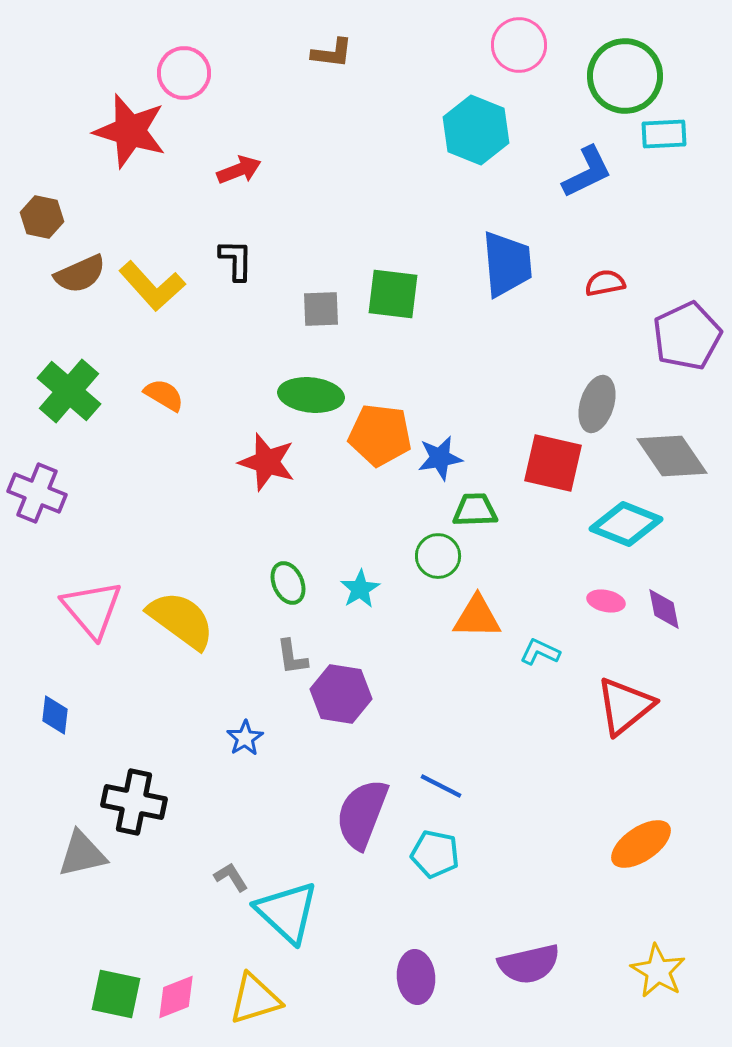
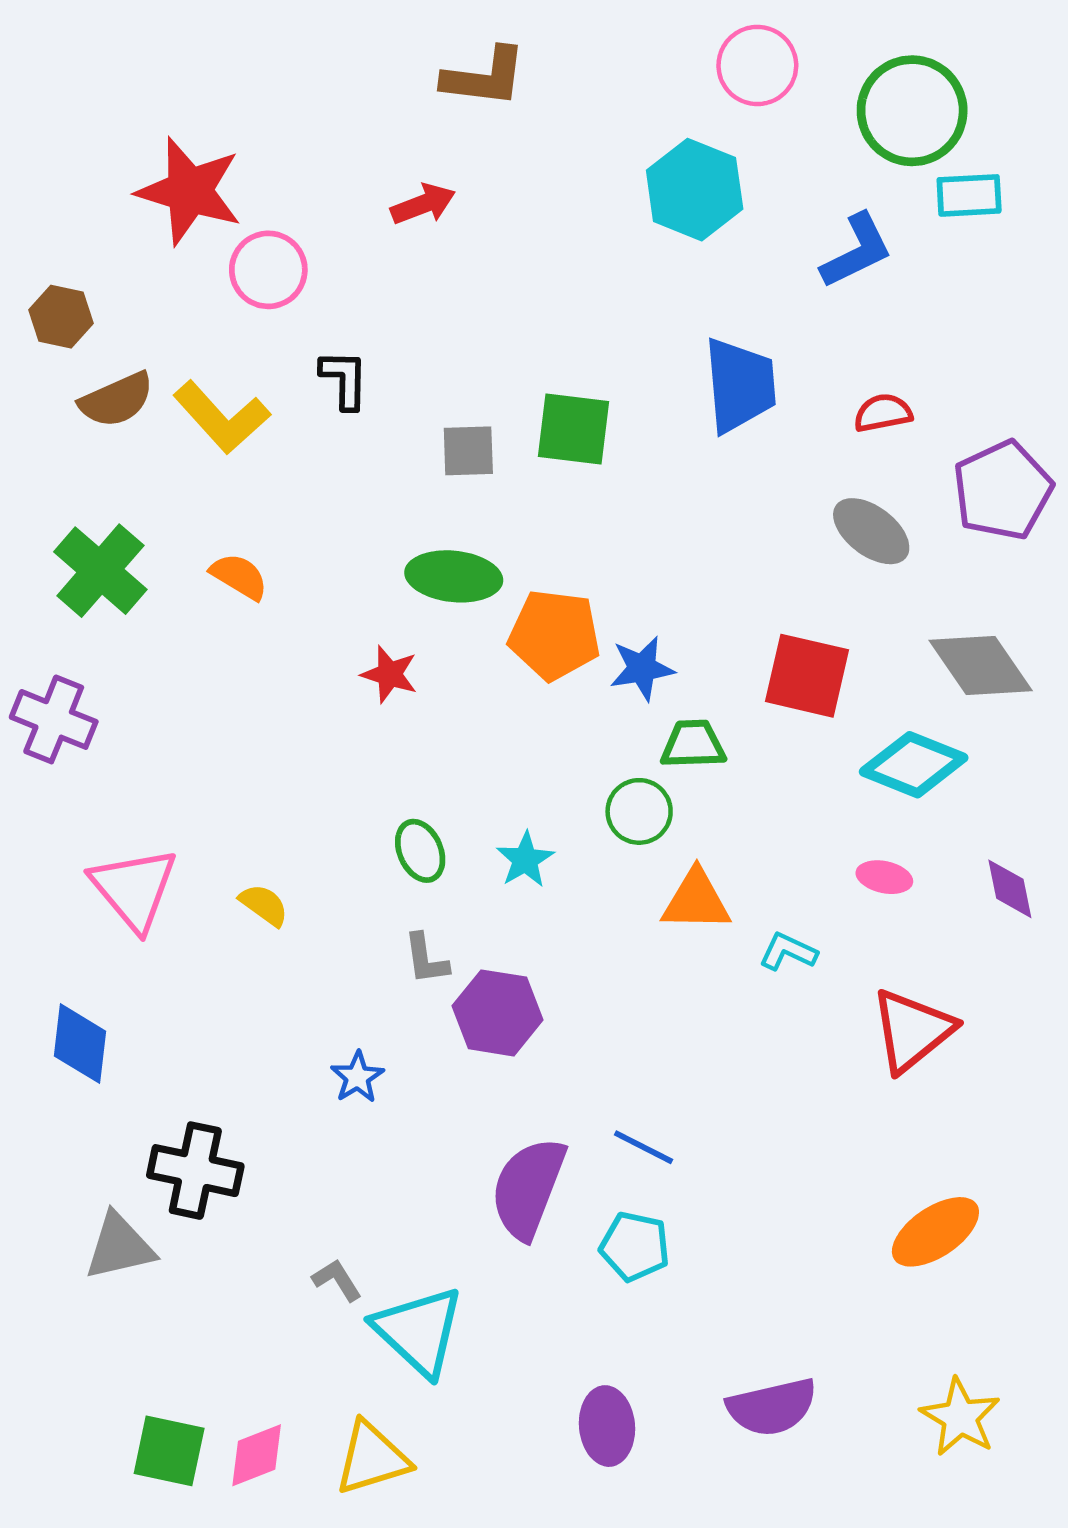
brown L-shape: (332, 53) -> (484, 77), size x1.4
pink circle: (184, 73) -> (268, 270), moved
red arrow: (239, 170) -> (423, 204), moved
gray ellipse: (597, 404) -> (871, 531), moved, turned -70
red star: (267, 462) -> (389, 674), size x0.7
purple diamond: (664, 609) -> (1010, 889), moved
yellow semicircle: (181, 620) -> (264, 905), size x0.5
blue diamond: (55, 715) -> (80, 1044), size x1.4

